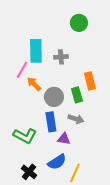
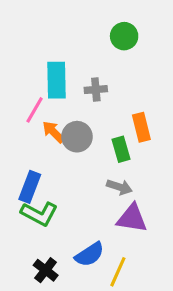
gray circle: (54, 97) -> (77, 137), moved
blue rectangle: (51, 122) -> (30, 187), moved, turned 30
purple triangle: (64, 139) -> (132, 218), moved, size x1.5

